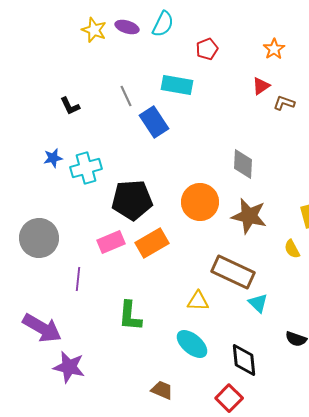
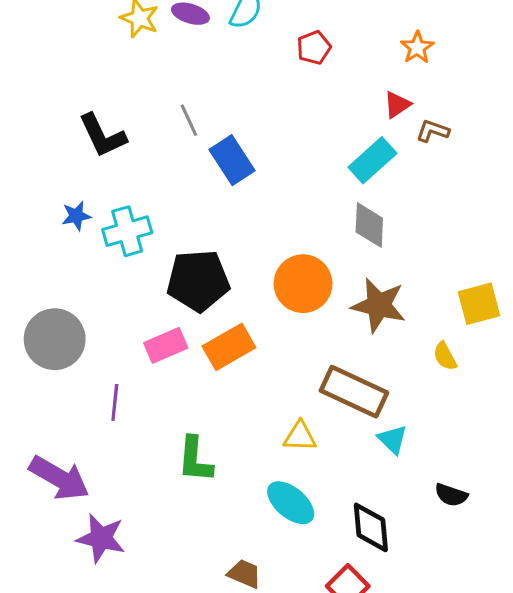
cyan rectangle: (177, 85) -> (372, 160), moved, turned -52
black L-shape: (70, 106) -> (102, 136), size x1.6

